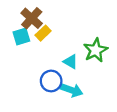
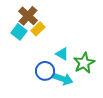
cyan square: (21, 37) -> (19, 32), turned -35
green star: (96, 50) -> (84, 63), moved

